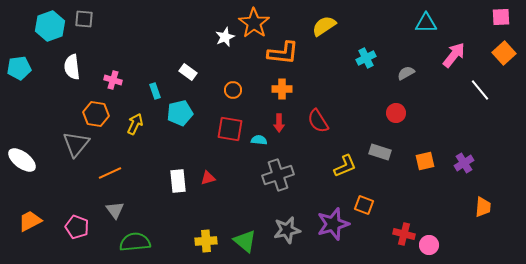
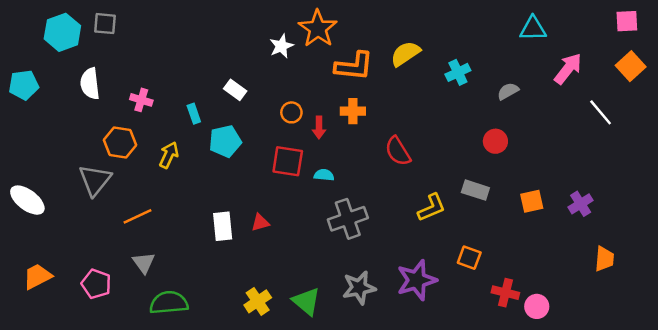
yellow semicircle: (324, 26) -> (405, 54), moved
red arrow: (279, 123) -> (319, 127), moved
orange square: (364, 205) -> (469, 258), moved
yellow cross: (206, 241) -> (258, 301), turned -30

